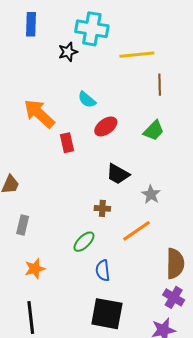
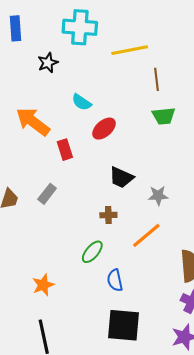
black star: (68, 52) -> (48, 63), moved
green trapezoid: (154, 130) -> (164, 116), moved, turned 45
gray star: (151, 194) -> (158, 196), turned -30
gray rectangle: (23, 225) -> (47, 194), moved, turned 30

